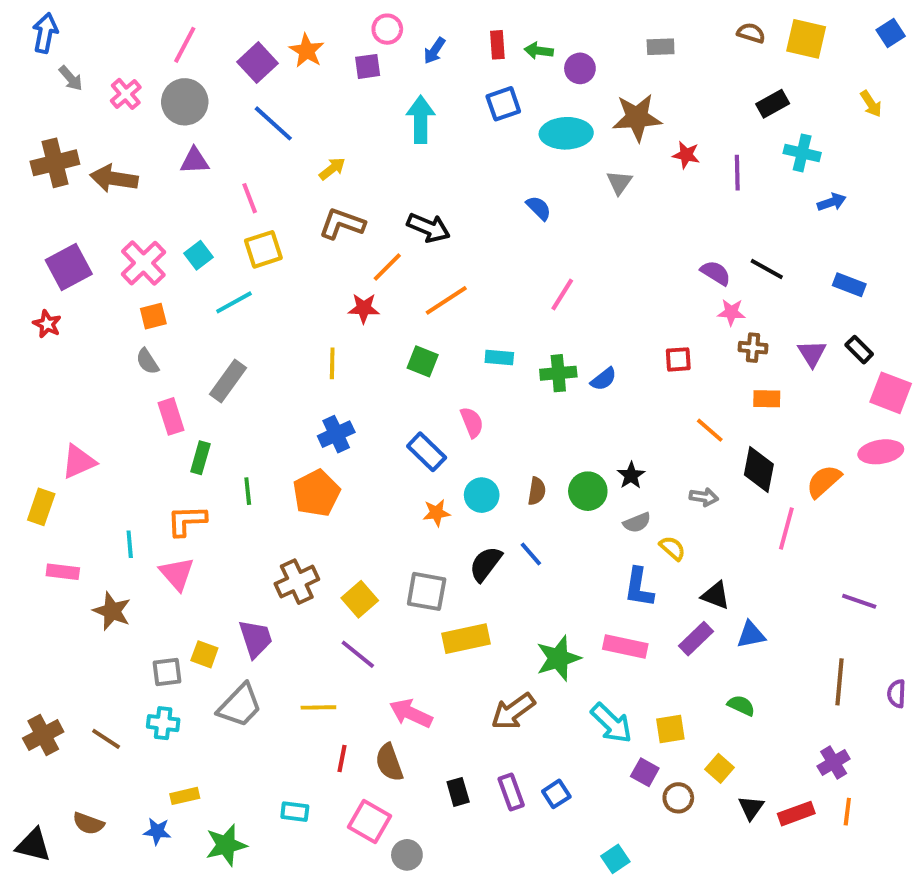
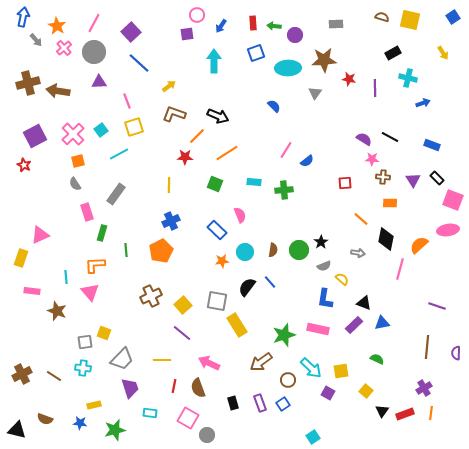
orange star: (307, 51) -> (57, 26), moved
blue semicircle: (604, 379) -> (307, 161), moved
purple trapezoid: (256, 639) -> (130, 388), moved
yellow rectangle: (466, 639) -> (237, 325), turned 70
brown circle: (678, 798) -> (288, 380), moved

